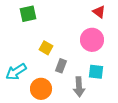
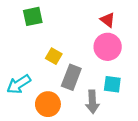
red triangle: (99, 12) -> (108, 20), moved
gray rectangle: (61, 66) -> (71, 77), size x1.5

